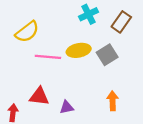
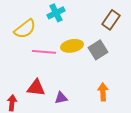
cyan cross: (88, 14) -> (56, 13), moved

